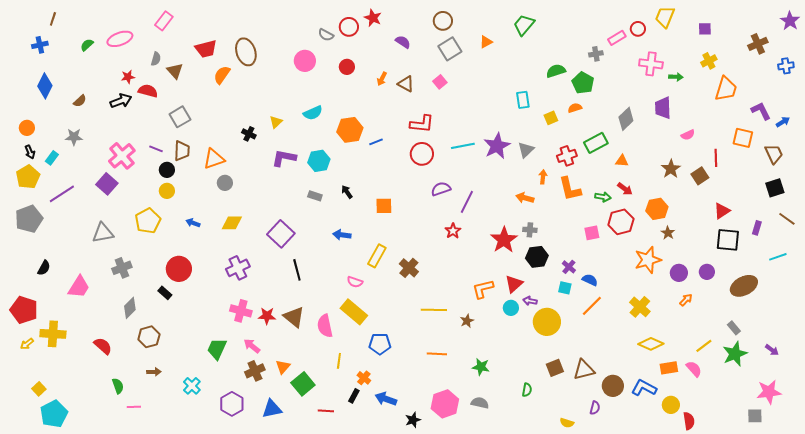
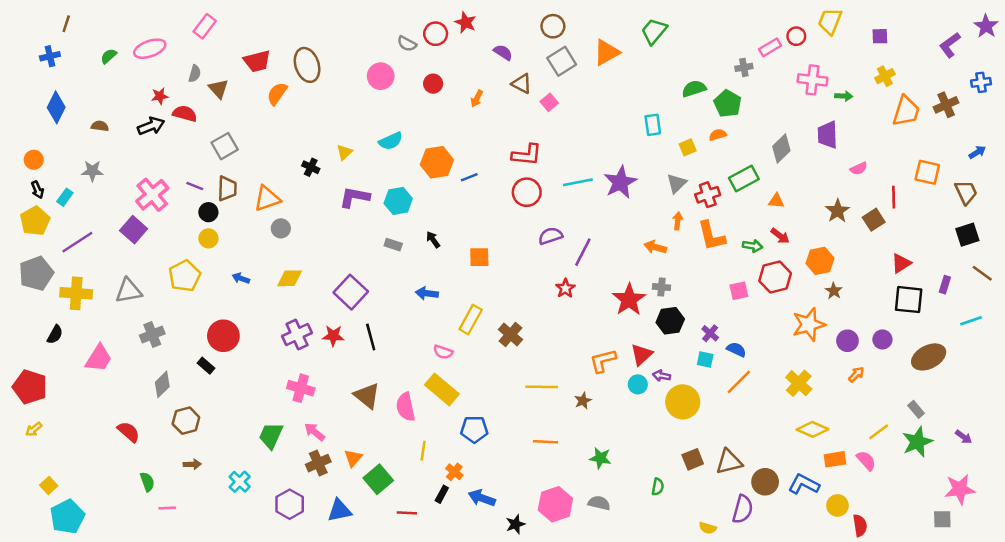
orange triangle: (486, 42) -> (607, 52), size x1.6
brown cross: (758, 44) -> (946, 105), moved
brown triangle: (406, 84) -> (522, 84), moved
brown semicircle: (80, 101) -> (100, 126), turned -128
purple L-shape: (761, 111) -> (950, 45), moved, turned -100
gray triangle: (526, 150) -> (676, 183), moved
red star: (267, 316) -> (333, 336), moved
yellow cross: (53, 334) -> (76, 293), moved
purple semicircle: (595, 408) -> (743, 509), size x1.6

